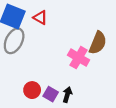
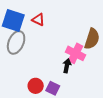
black arrow: (67, 95) -> (67, 66), moved

